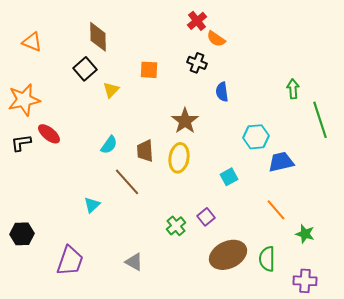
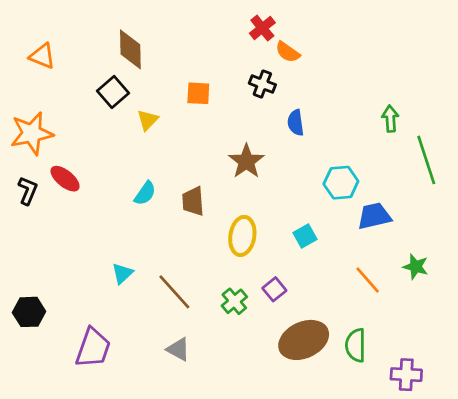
black L-shape: (21, 143) -> (28, 191), turned 120
yellow ellipse: (179, 158) -> (242, 236), moved
brown line: (127, 182) -> (174, 292), moved
green star: (305, 234) -> (416, 267), moved

